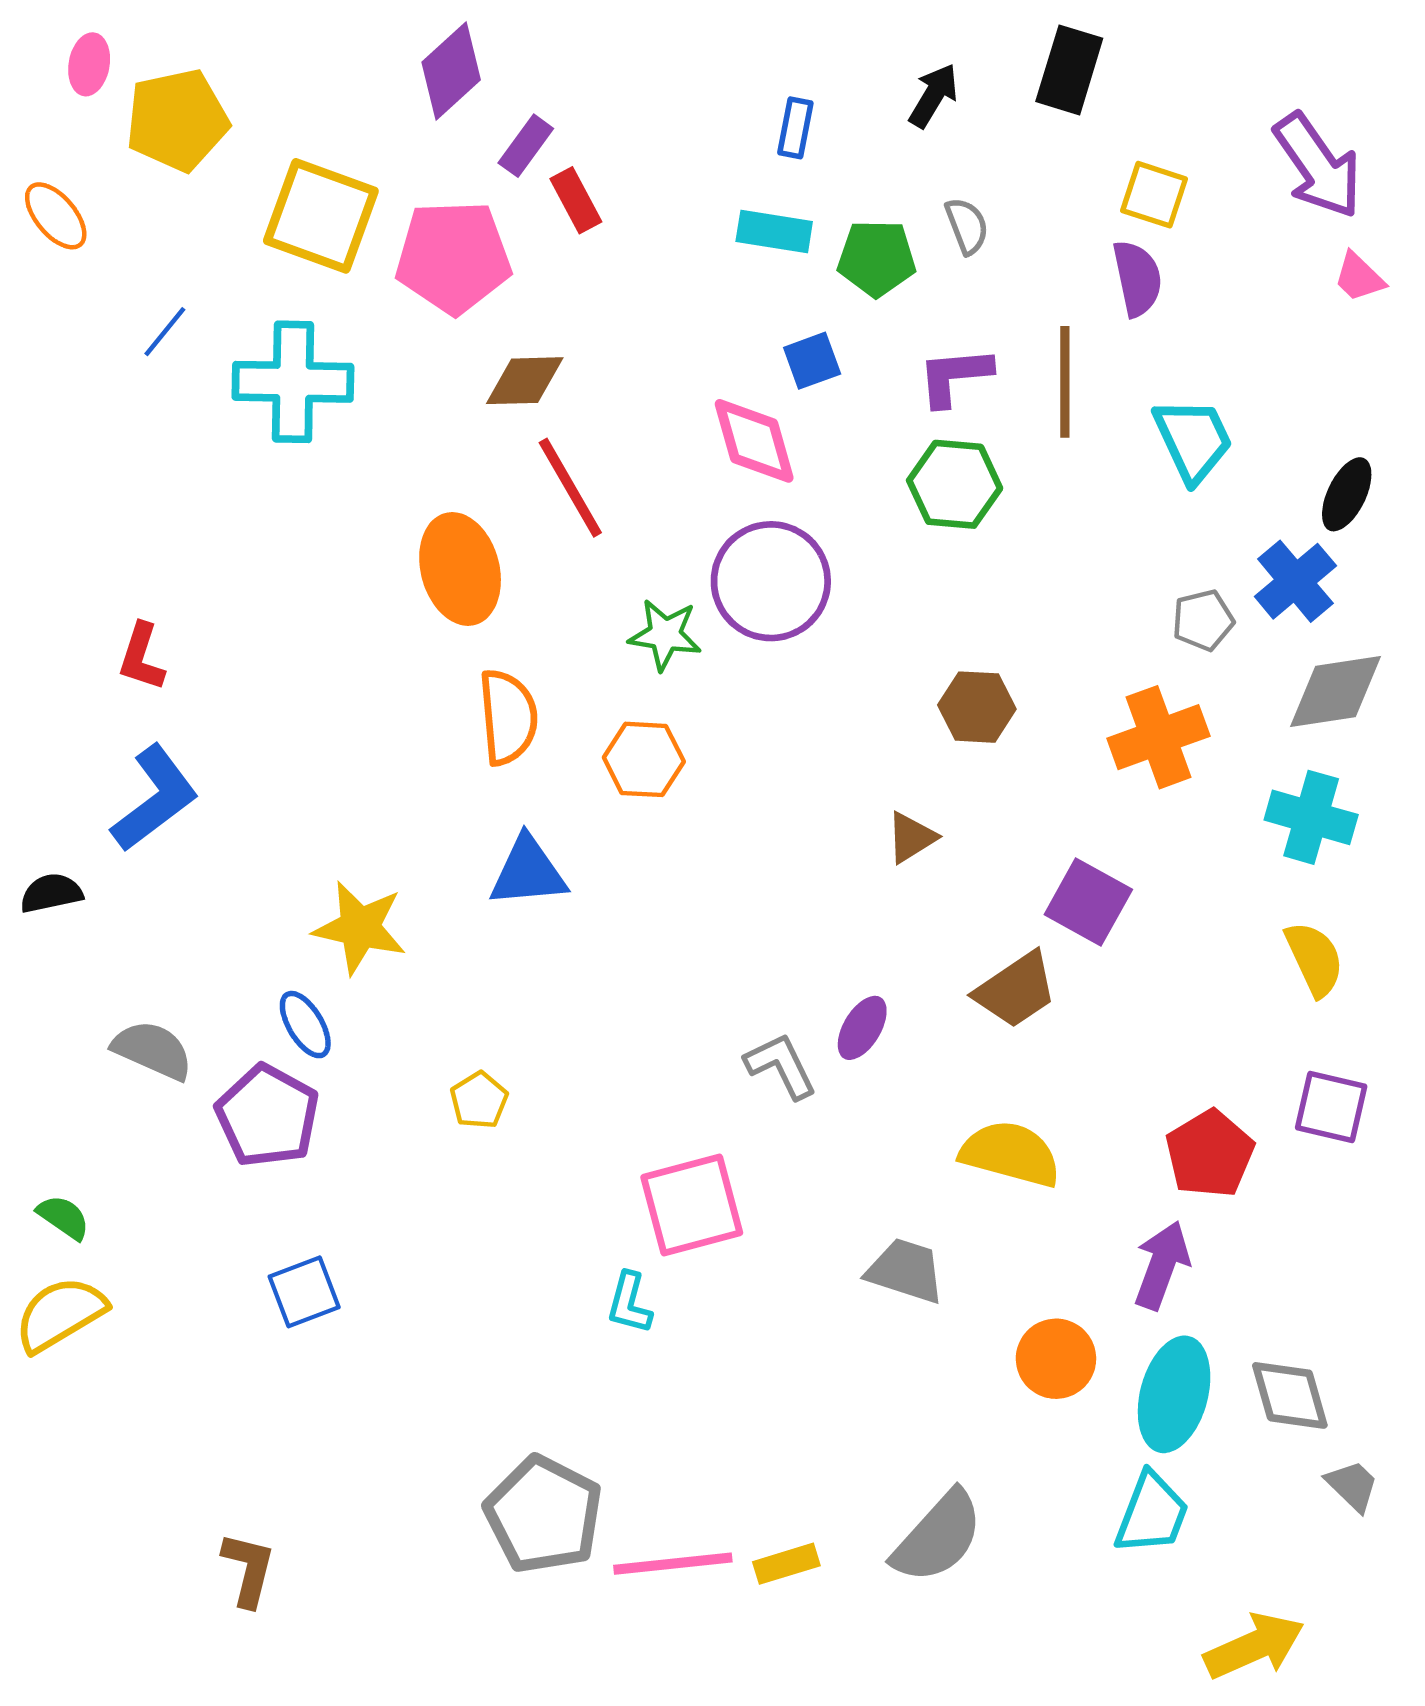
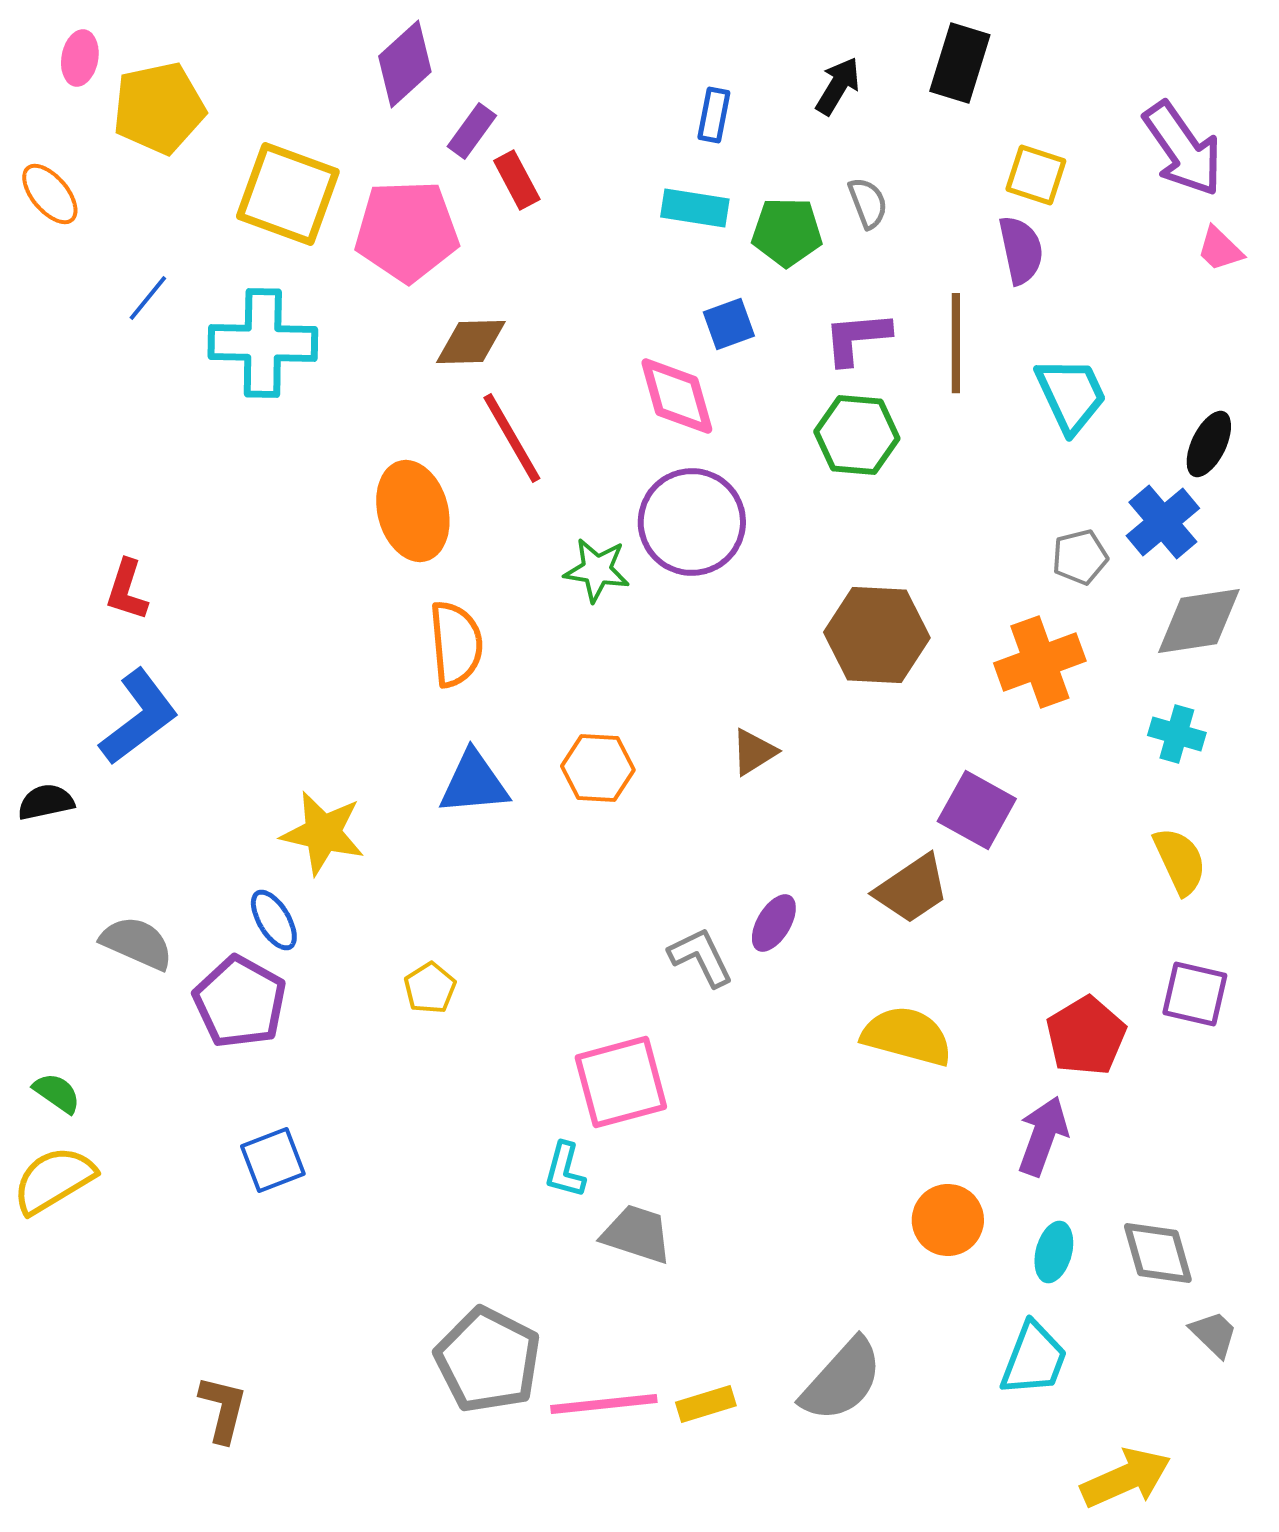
brown hexagon: (977, 707) -> (877, 635), size x1.5
orange hexagon: (644, 759) -> (598, 768), moved
cyan cross: (1311, 817) -> (1177, 734), size x0.7
brown triangle: (911, 837) -> (754, 752), moved
gray trapezoid: (906, 1271) -> (637, 1234), moved
cyan ellipse: (1174, 1394) -> (1054, 1252), size x0.6

